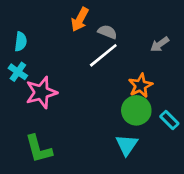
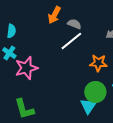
orange star: (140, 86) -> (98, 63), turned 30
green circle: (136, 110) -> (95, 92), moved

